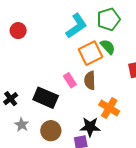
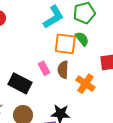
orange square: (91, 53) -> (65, 44), turned 30
orange cross: (109, 108) -> (85, 84), moved

